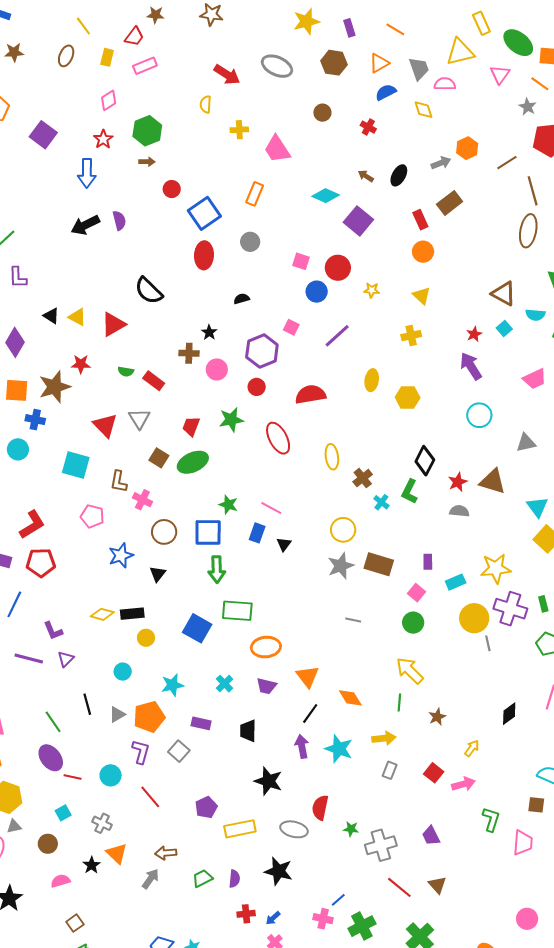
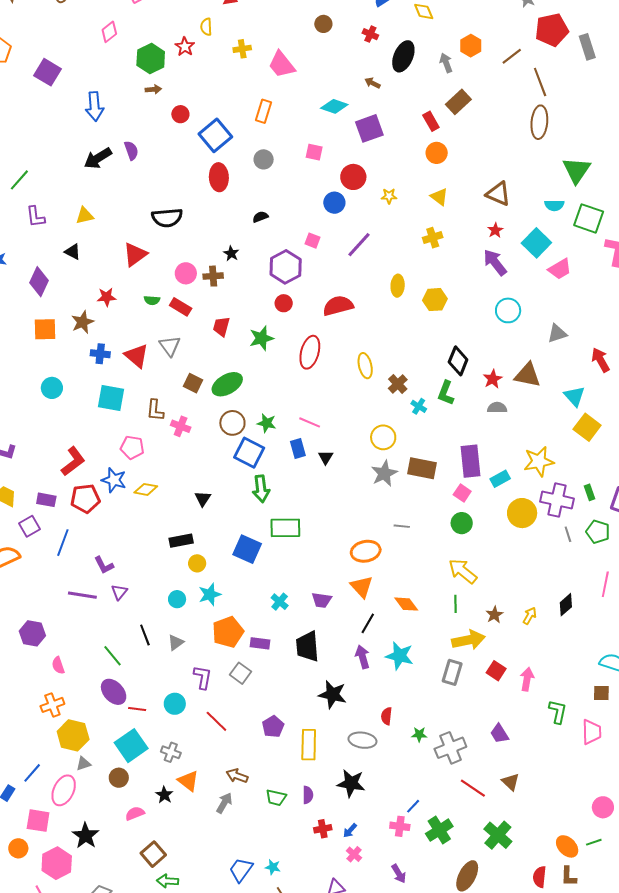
red star: (103, 139) -> (185, 47), moved
gray arrow: (441, 163) -> (446, 63), turned -84
black ellipse: (399, 175) -> (403, 56), moved, size x1.4
purple square: (358, 221) -> (369, 128), turned 36
pink square: (301, 261) -> (314, 152), moved
black semicircle: (149, 291) -> (167, 218), turned -44
brown triangle: (504, 293) -> (498, 194), moved
yellow triangle: (77, 317) -> (85, 216), moved, turned -36
cyan square: (504, 329) -> (536, 243), moved, size x1.8
pink circle: (217, 369) -> (186, 273), moved
brown star: (55, 387) -> (83, 322), size x0.7
blue cross: (35, 420) -> (100, 354), moved
red trapezoid: (191, 426) -> (221, 327), moved
red ellipse: (278, 438) -> (310, 352), turned 48
brown circle: (164, 532) -> (232, 423), moved
blue square: (208, 532) -> (249, 453), turned 32
blue rectangle: (257, 533) -> (298, 449), turned -30
blue star: (121, 555) -> (114, 480), moved, turned -30
purple rectangle: (428, 562) -> (471, 461), size x2.0
yellow diamond: (102, 614) -> (146, 489), moved
gray line: (488, 643) -> (568, 534), moved
orange ellipse: (266, 647) -> (366, 551), moved
cyan star: (172, 685) -> (210, 594), moved
orange pentagon: (149, 717) -> (228, 632), moved
black trapezoid: (248, 731) -> (307, 646), size x1.4
yellow arrow: (384, 738) -> (468, 640), moved, size x1.4
yellow arrow: (472, 748) -> (530, 616), moved
gray rectangle: (390, 770) -> (452, 672), size x1.4
pink arrow: (463, 784) -> (527, 679), turned -60
red semicircle: (320, 808) -> (387, 716), size x0.7
cyan square: (63, 813) -> (131, 746), size x2.0
yellow rectangle: (240, 829) -> (309, 745), turned -72
brown arrow: (166, 853) -> (237, 776), turned 30
green trapezoid: (202, 878) -> (276, 798), turned -135
brown square: (75, 923) -> (153, 854), size x1.4

